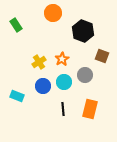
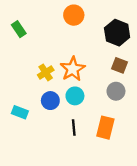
orange circle: (53, 13) -> (74, 15), moved
black hexagon: (83, 31) -> (117, 33), moved
orange star: (62, 59) -> (73, 69), size x1.5
gray circle: (85, 75) -> (116, 91), moved

